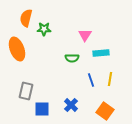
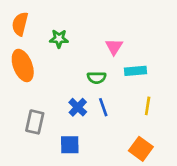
orange semicircle: (26, 18) -> (20, 24), moved
blue line: (91, 80) -> (103, 107), moved
blue cross: (71, 105) -> (78, 107), moved
blue square: (42, 109) -> (70, 145), moved

